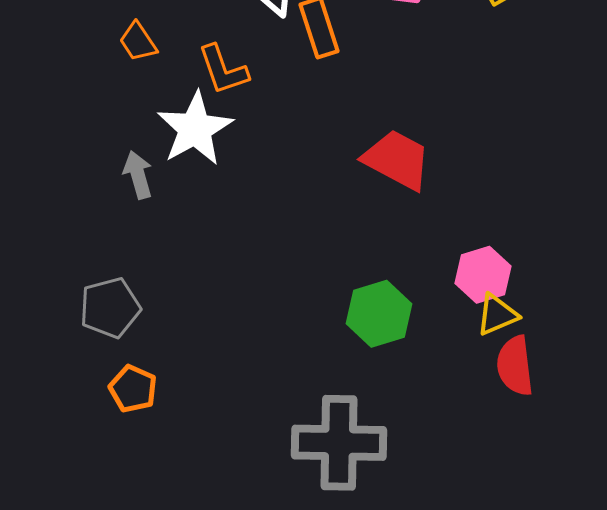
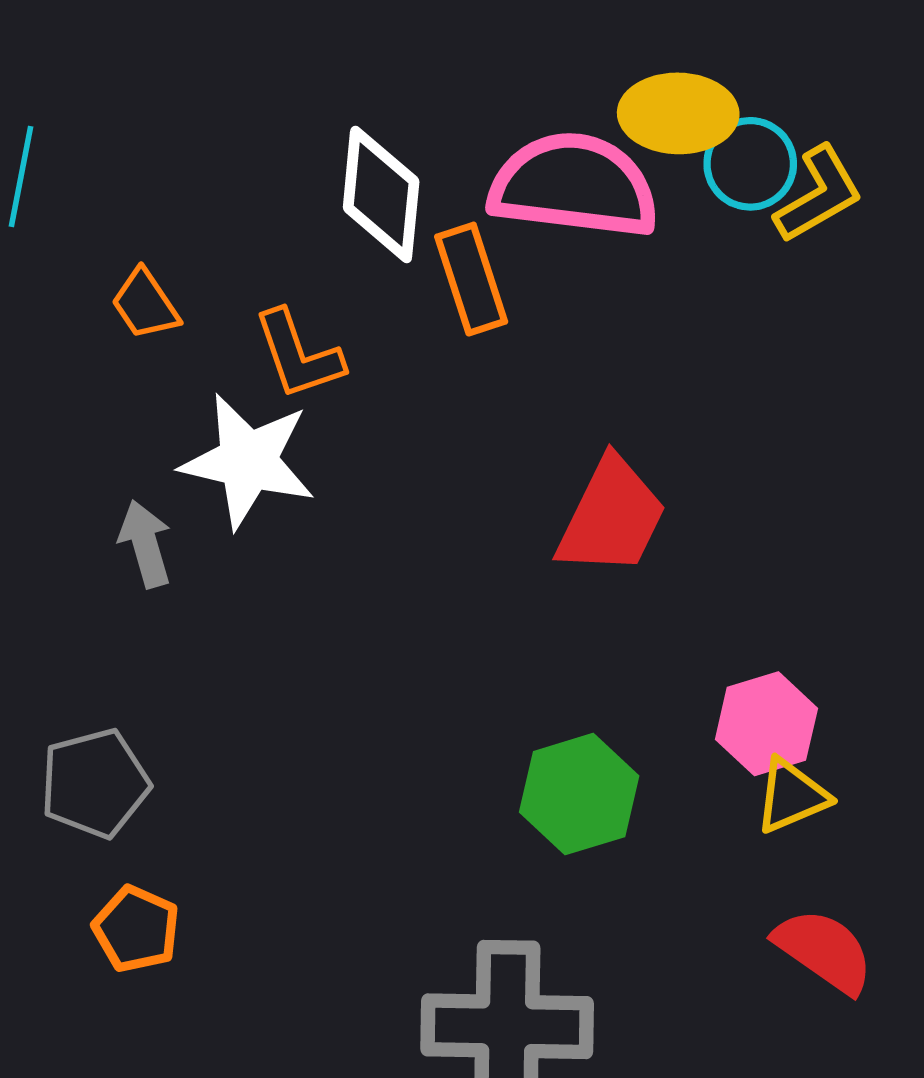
white star: (195, 129) -> (248, 461), turned -30
red trapezoid: (397, 160) -> (612, 517), turned 88
red semicircle: (515, 366) -> (824, 951), moved, turned 132

